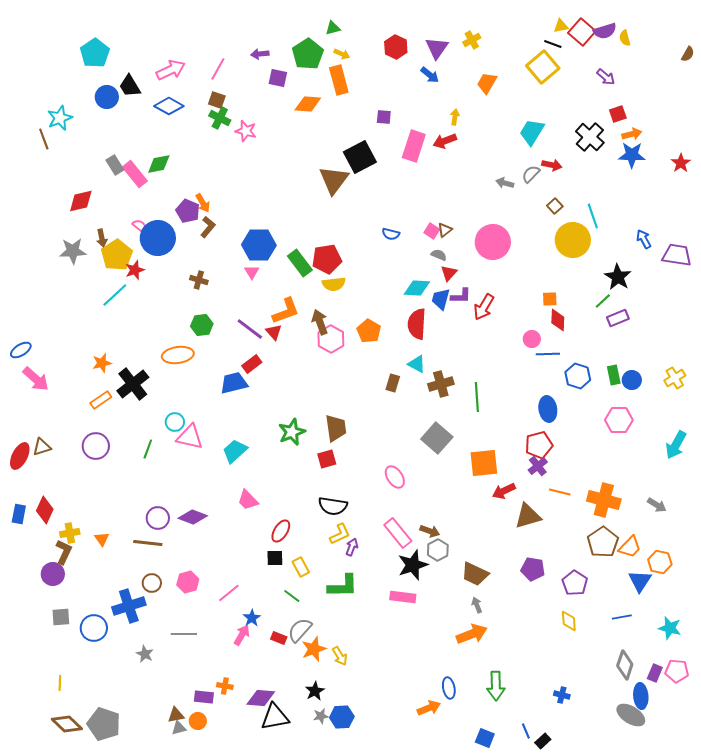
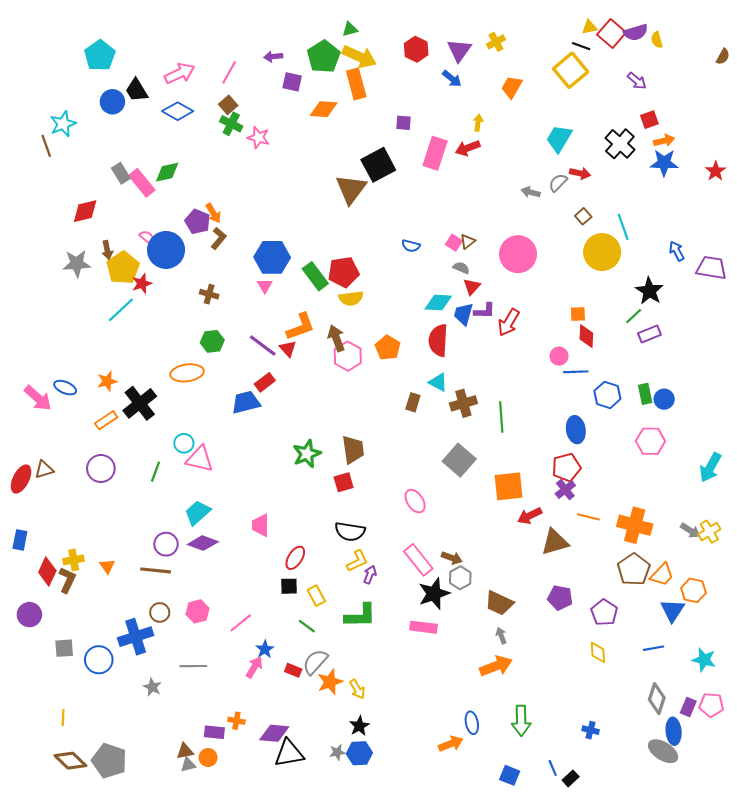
yellow arrow: (342, 54) -> (359, 57), size x2.0
brown square: (217, 100) -> (228, 105), turned 30
blue ellipse: (21, 350) -> (65, 388), moved, turned 55
yellow cross: (675, 378) -> (709, 532), moved
cyan trapezoid: (235, 451) -> (198, 513), moved
pink trapezoid: (248, 500) -> (261, 525), turned 45
red diamond: (45, 510) -> (47, 571), moved
purple circle: (53, 574) -> (29, 615), moved
black star: (315, 691) -> (359, 726), moved

